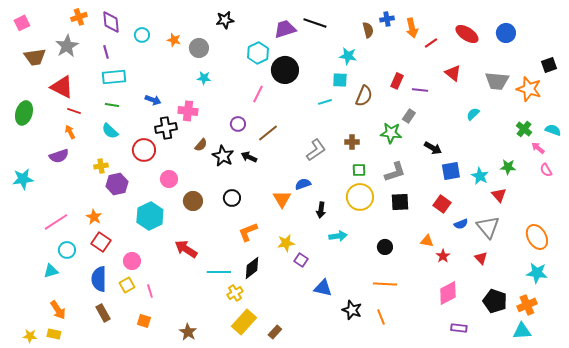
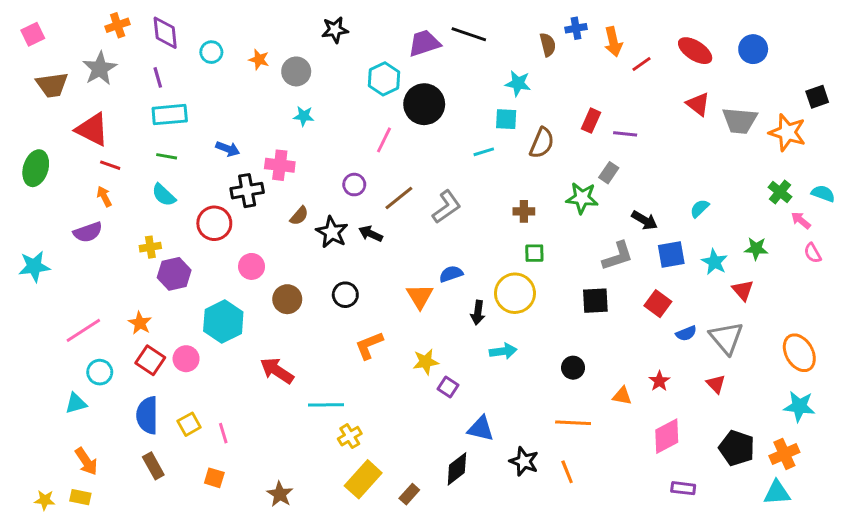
red triangle: (453, 73) -> (698, 104), moved
cyan semicircle: (473, 114) -> (700, 208), moved
gray L-shape: (316, 150) -> (447, 207), moved
gray L-shape: (395, 172) -> (618, 256), moved
yellow circle: (360, 197) -> (515, 293), moved
orange triangle: (427, 241) -> (622, 396), moved
pink circle: (132, 261) -> (186, 359), moved
black diamond: (252, 268) -> (457, 469), moved

